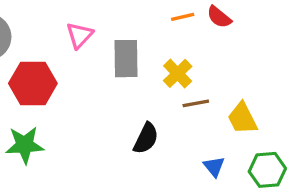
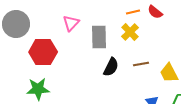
yellow cross: (178, 73) -> (130, 32), moved
black semicircle: (146, 138) -> (111, 67), moved

